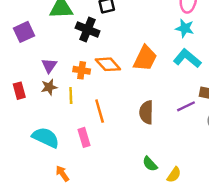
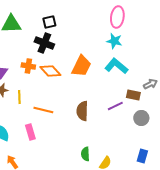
black cross: (88, 30) -> (44, 43), moved
orange cross: (82, 70) -> (28, 66), moved
orange line: (100, 111) -> (43, 110), turned -60
green semicircle: (150, 164) -> (85, 154), turned 40

